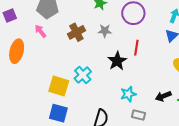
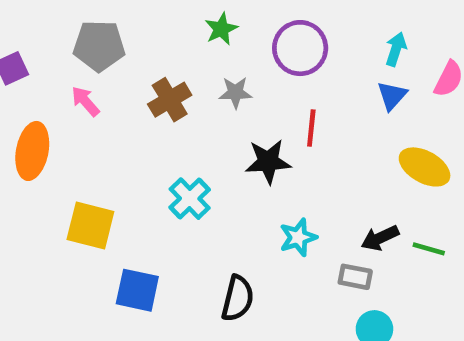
black star: (117, 61) -> (268, 162), turned 30
yellow square: (59, 86) -> (90, 225), moved
gray rectangle: (139, 115) -> (355, 277), moved

